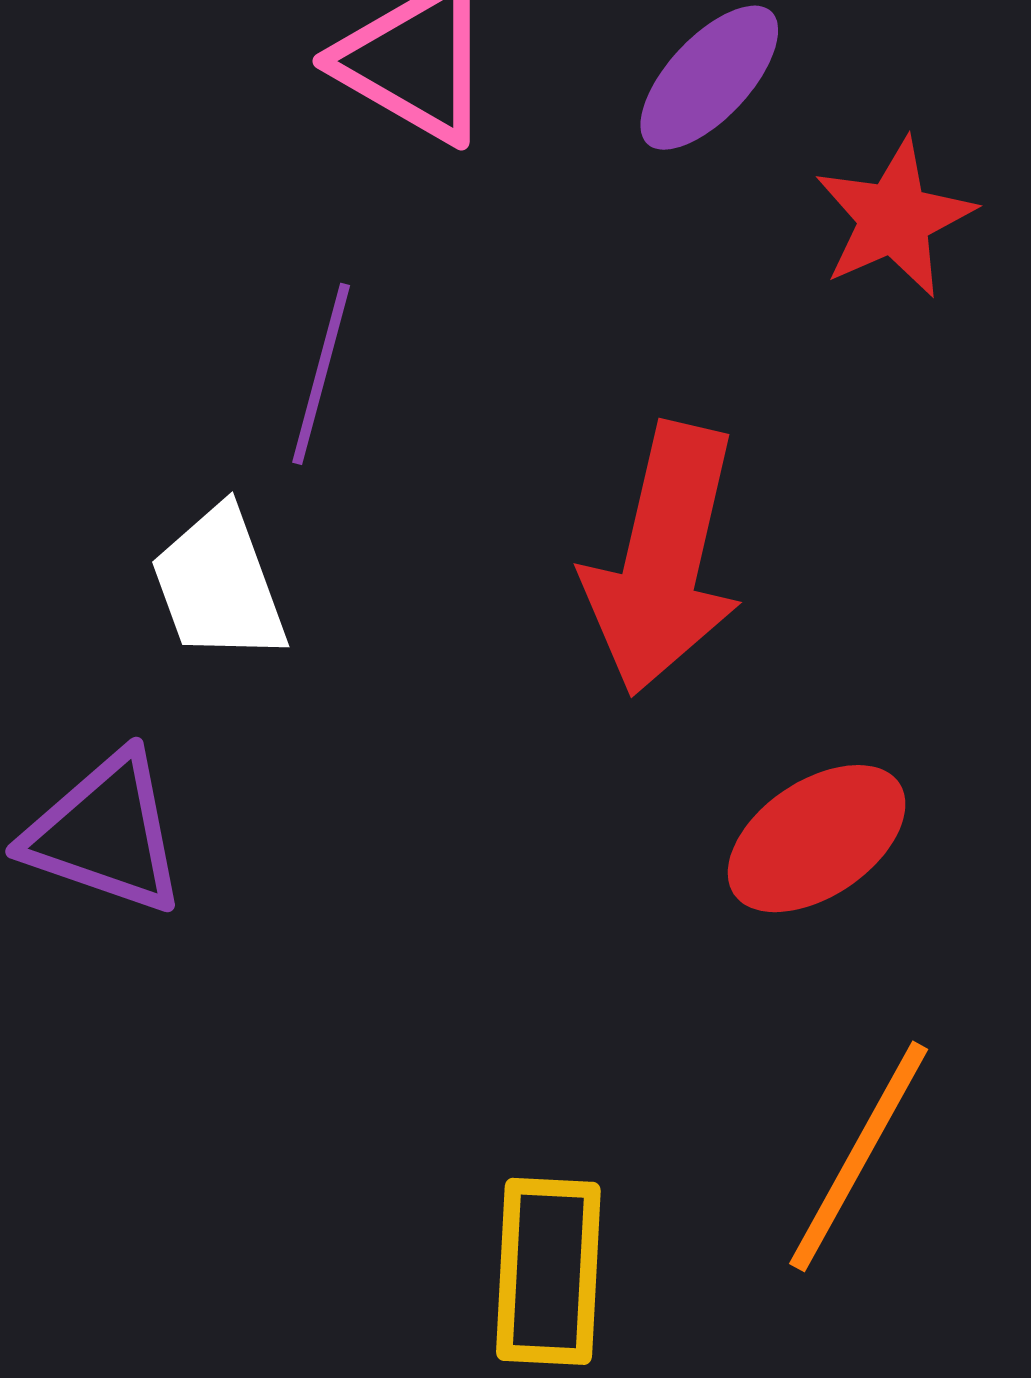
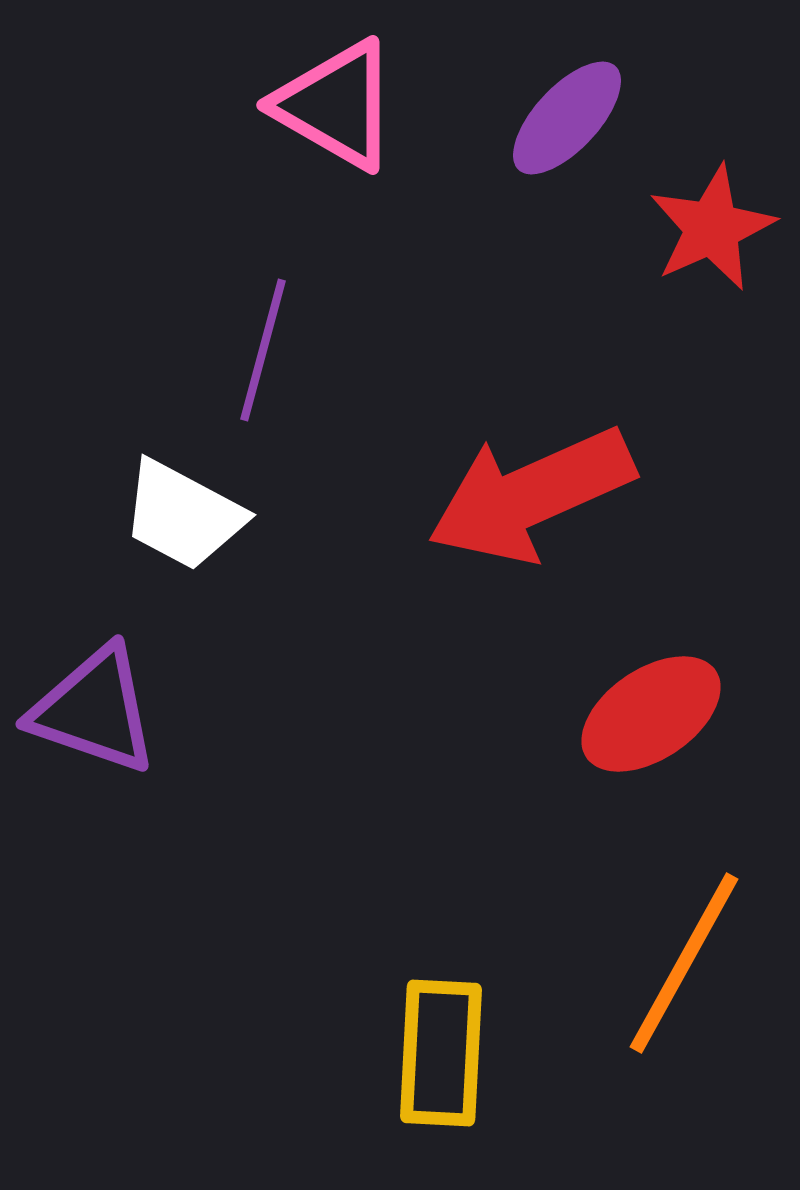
red arrow: (663, 559) -> (531, 495), turned 53
white trapezoid: (219, 585) -> (183, 515), turned -42

